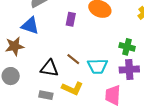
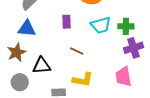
purple rectangle: (71, 19) -> (66, 22), moved
cyan trapezoid: (97, 66) -> (101, 25), moved
black triangle: (49, 68) -> (42, 66), moved

